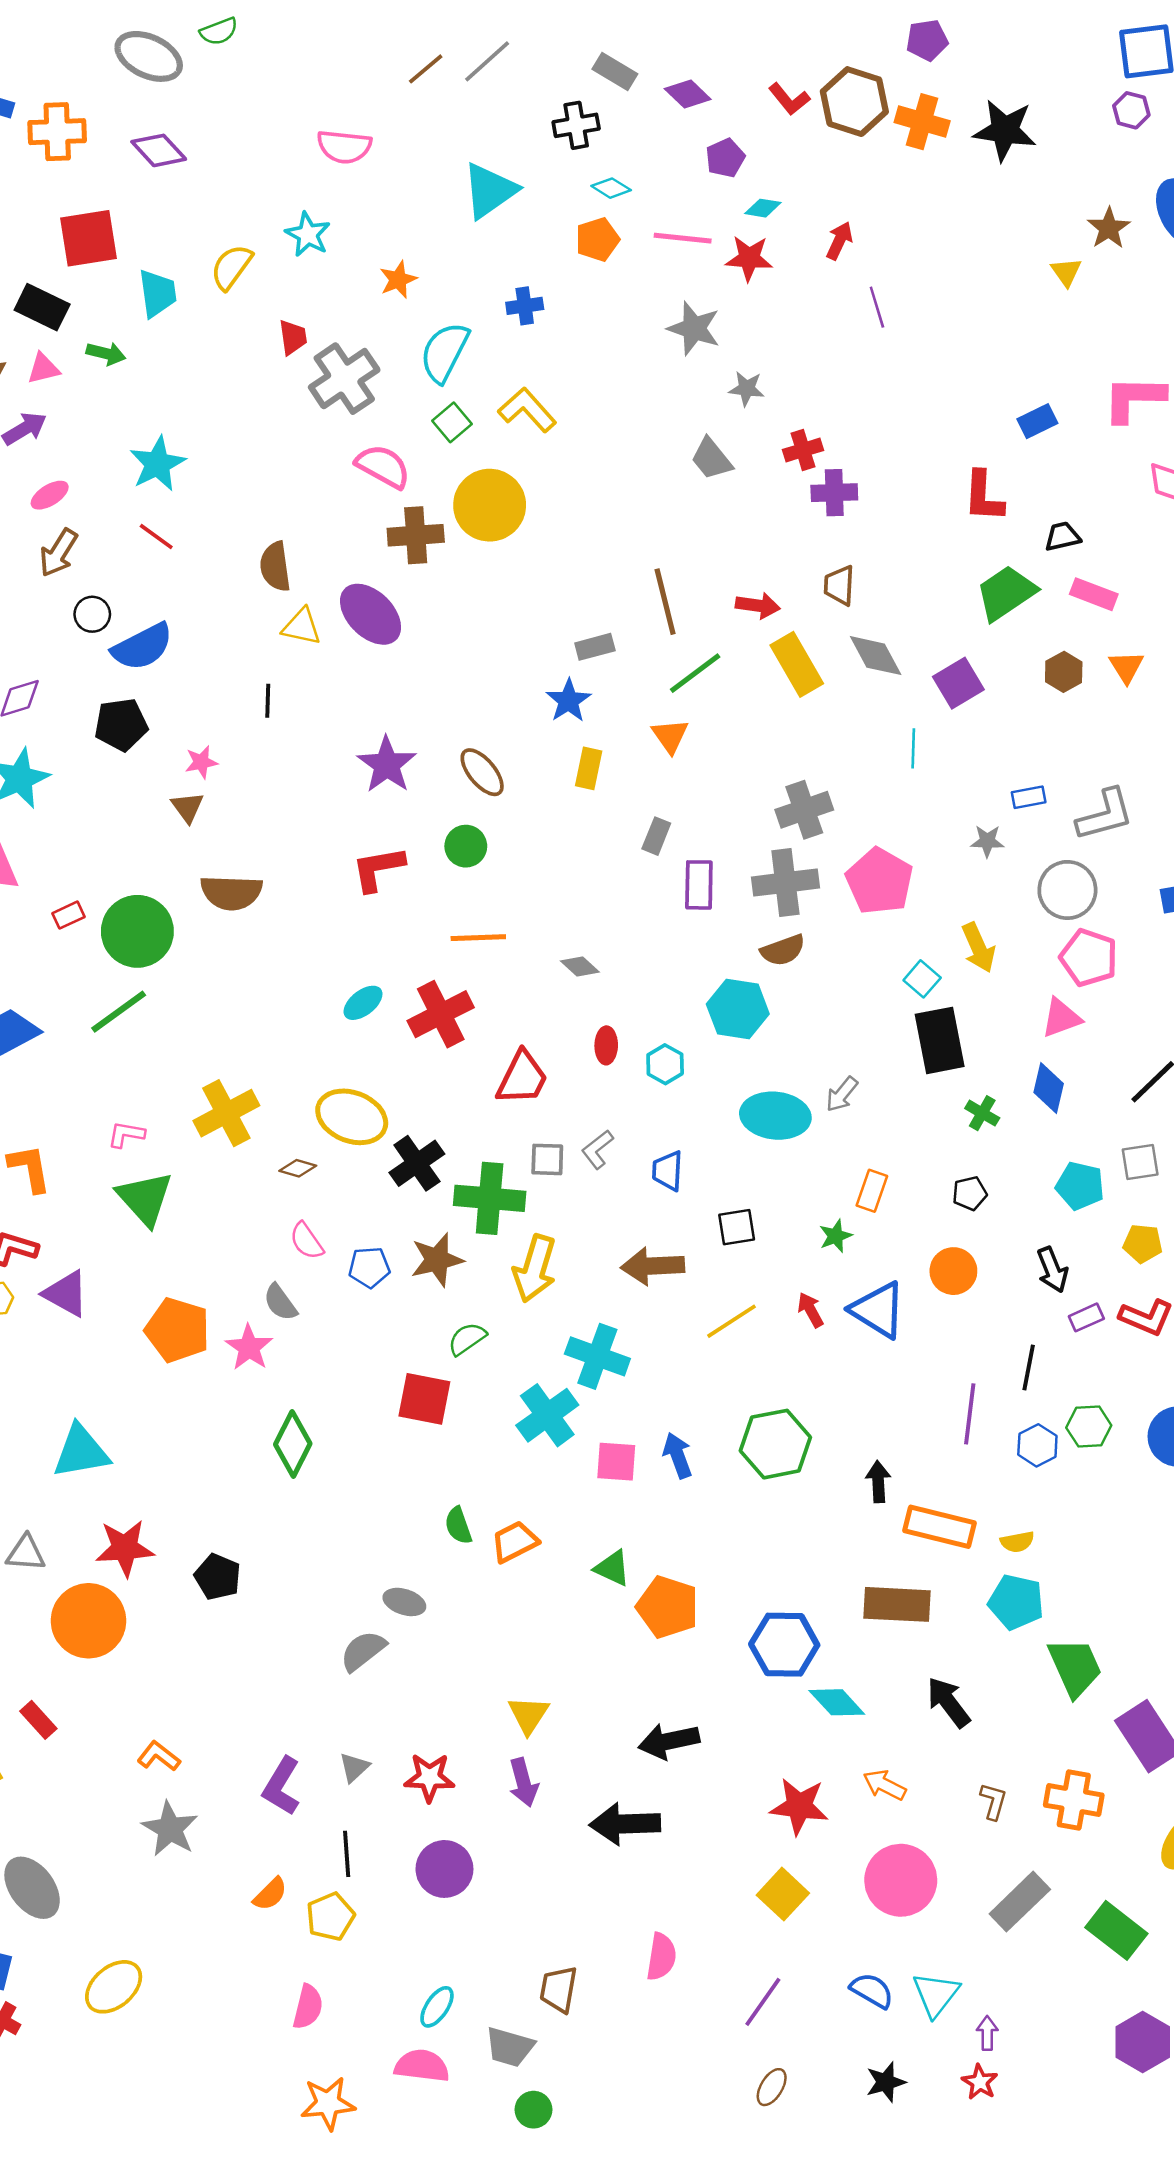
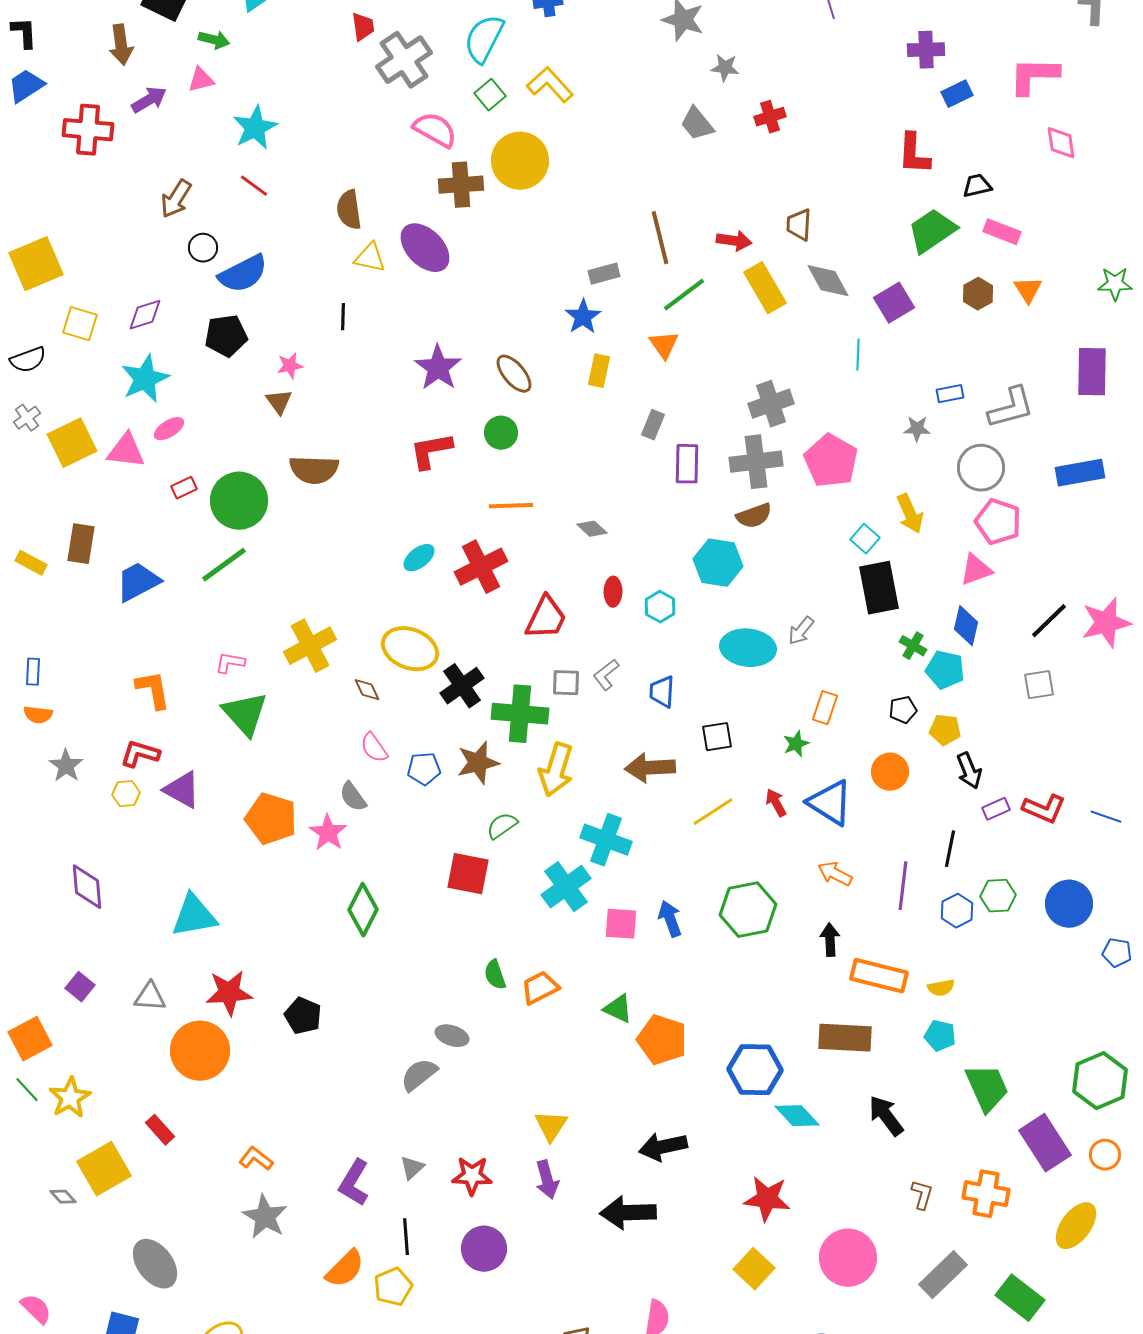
pink triangle: (43, 369) -> (201, 80), moved
purple cross: (834, 493) -> (926, 50), moved
pink ellipse: (50, 495) -> (169, 429), moved
brown diamond: (298, 1168) -> (367, 690), turned 48
cyan pentagon: (1080, 1186) -> (945, 670), moved
yellow pentagon: (1143, 1243) -> (945, 730), moved
cyan pentagon: (1016, 1602) -> (940, 1036), size x0.7
orange arrow: (884, 1785) -> (835, 874), moved
orange semicircle: (270, 1894) -> (345, 1269), size x1.4

